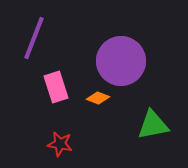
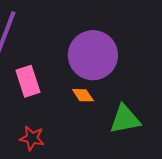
orange diamond: (98, 98) -> (83, 95), moved, turned 35

